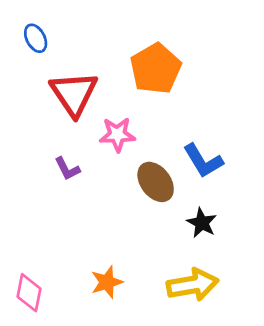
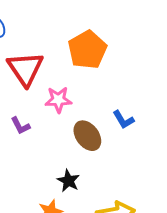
blue L-shape: (203, 161) -> (123, 120), size x0.7
black star: (202, 223) -> (68, 181), moved

